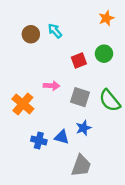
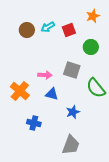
cyan arrow: (55, 31) -> (48, 27), turned -80
red square: (79, 61) -> (69, 30), moved
gray square: (80, 97) -> (72, 70), moved
blue triangle: (62, 137) -> (52, 94), moved

